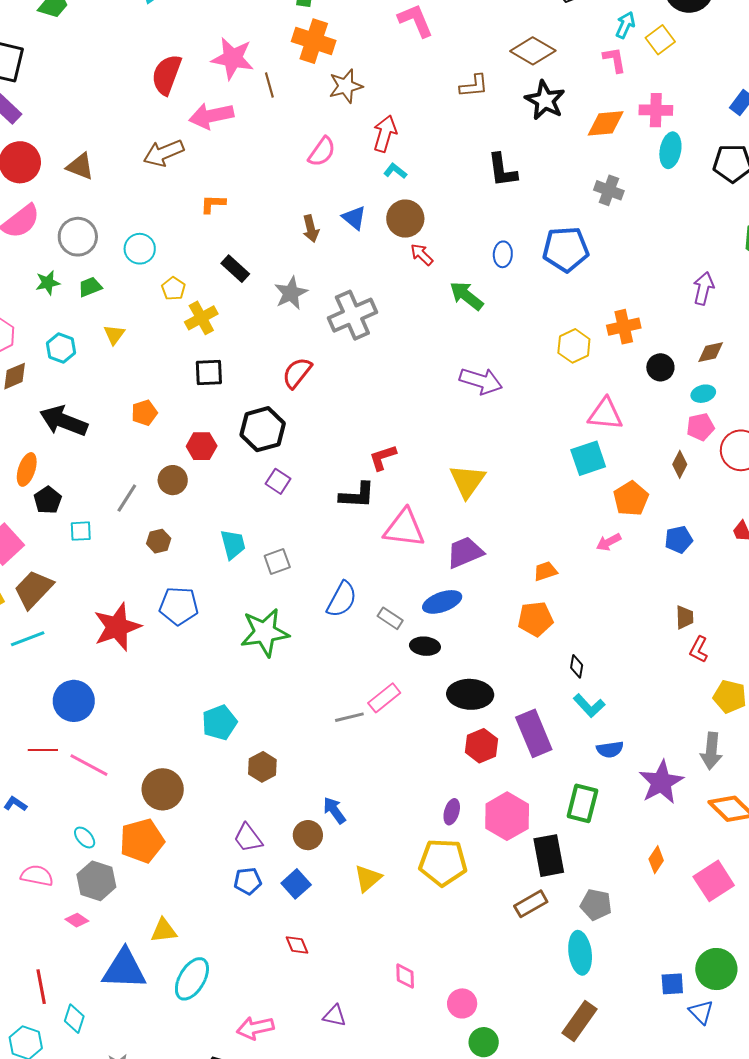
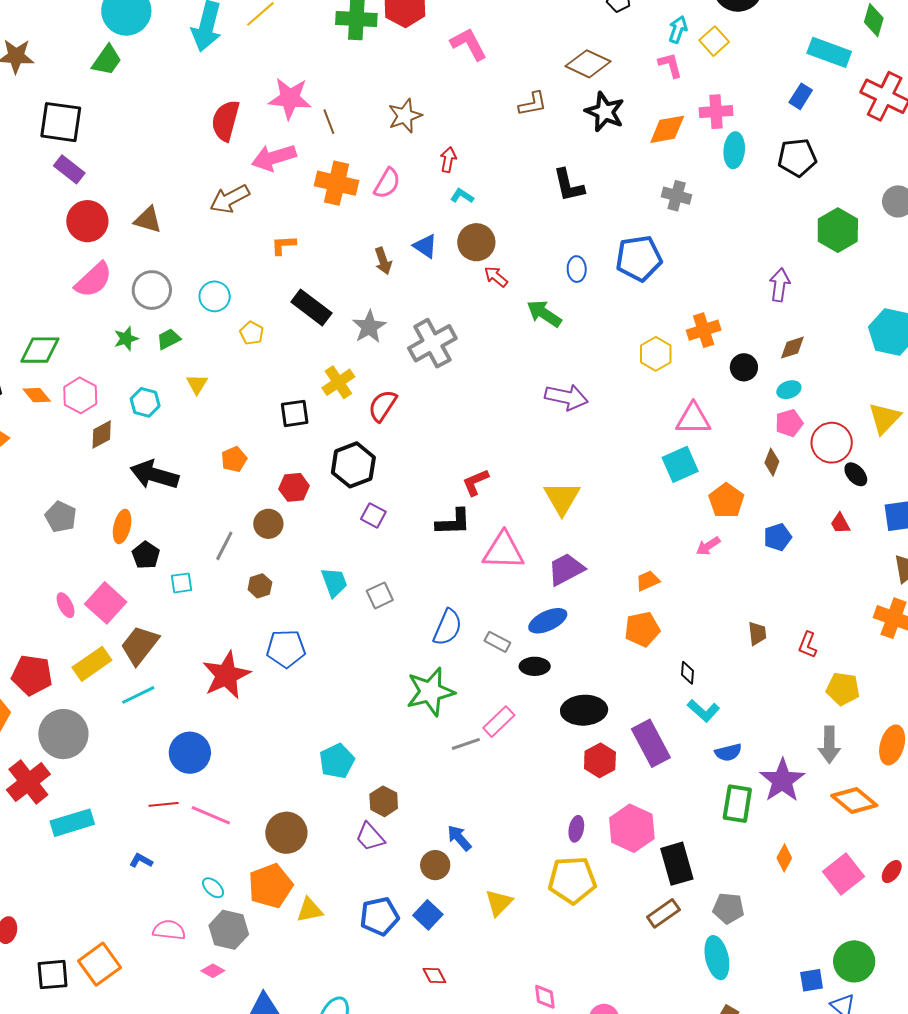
orange cross: (314, 41) -> (337, 183), moved
red arrow: (385, 134) -> (448, 160), size x0.7
black rectangle: (235, 269) -> (311, 308), size x1.4
yellow cross: (201, 318) -> (338, 382), moved
brown trapezoid: (685, 617) -> (757, 633), moved
green star: (265, 632) -> (430, 692), moved
green rectangle: (582, 803) -> (737, 804), moved
purple trapezoid: (248, 838) -> (370, 837), moved
blue pentagon: (248, 881) -> (379, 916), size x1.4
yellow triangle: (164, 931) -> (310, 910), moved

